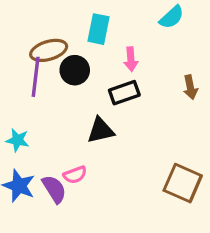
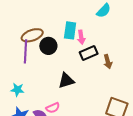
cyan rectangle: (99, 29) -> (70, 30), moved
brown arrow: (190, 87) -> (108, 62), moved
black rectangle: (124, 93) -> (89, 53), moved

